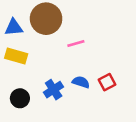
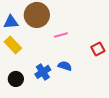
yellow rectangle: (16, 56) -> (13, 45), turned 30
red square: (107, 82) -> (98, 49), moved

